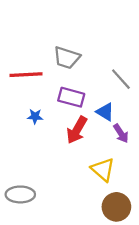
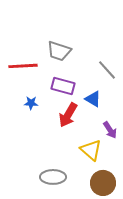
purple arrow: (121, 133) -> (110, 130), moved
gray ellipse: (20, 194) -> (53, 177), moved

